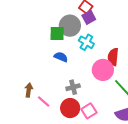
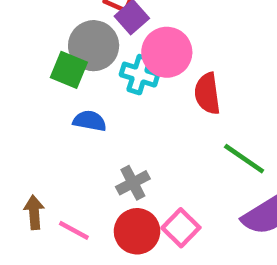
green square: (57, 33) -> (69, 70), turned 35
pink circle: (103, 70) -> (167, 52), moved

